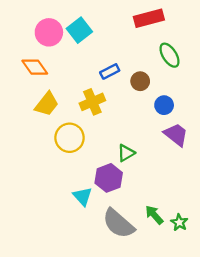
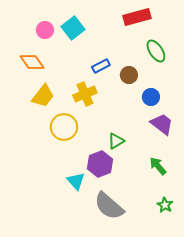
pink circle: (49, 32) -> (45, 30), size x0.7
green arrow: (154, 215) -> (158, 166), moved

